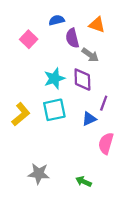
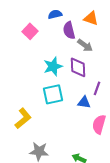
yellow L-shape: (21, 114) -> (23, 118), moved
blue triangle: (89, 119) -> (84, 102), turned 32

